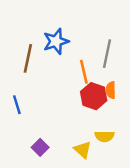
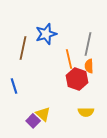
orange semicircle: (111, 90) -> (89, 66), moved
yellow triangle: (83, 150) -> (43, 114), moved

